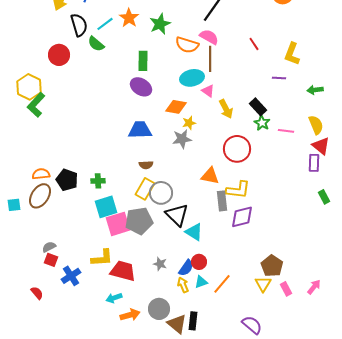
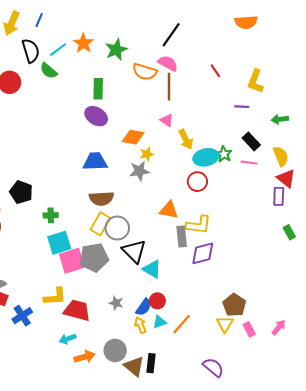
cyan ellipse: (192, 78) -> (206, 157), moved
black rectangle: (258, 107) -> (251, 141), moved
red circle: (237, 149) -> (197, 182), size x0.7
brown semicircle: (146, 165) -> (101, 198), size x1.6
black pentagon: (67, 180) -> (21, 192), moved

